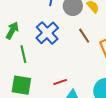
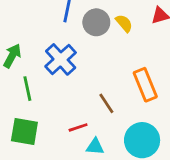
brown line: (84, 36) -> (106, 103), moved

